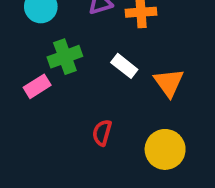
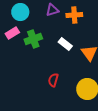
pink rectangle: (37, 86) -> (12, 33), moved

